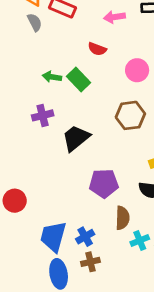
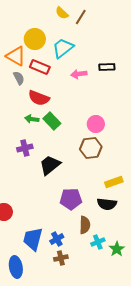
red semicircle: (97, 49) -> (39, 98), moved, size x1.5
pink circle: (137, 70) -> (96, 124), moved
blue ellipse: (59, 274) -> (16, 267), moved

